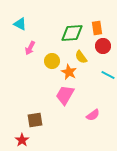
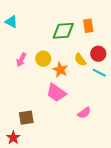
red circle: (103, 46) -> (98, 54), moved
pink arrow: (30, 48) -> (21, 60), moved
yellow semicircle: (81, 57) -> (80, 60), moved
pink trapezoid: (65, 95) -> (56, 93), turned -85

